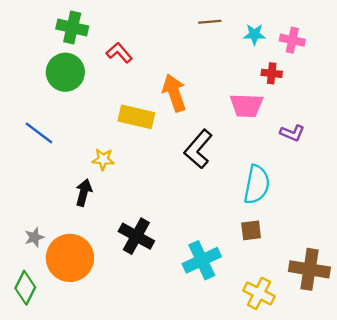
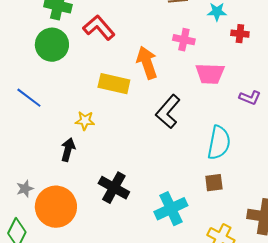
pink cross: (292, 40) -> (184, 40), moved
red L-shape: (119, 53) -> (99, 28), size x1.4
red cross: (272, 73) -> (240, 34), moved

